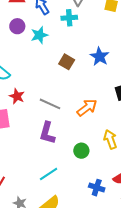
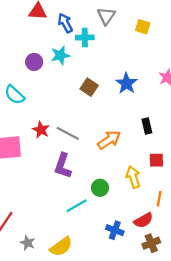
cyan cross: (69, 18) -> (85, 37), moved
purple circle: (17, 26) -> (34, 62), moved
red star: (17, 96) -> (41, 130), moved
cyan line: (49, 174) -> (77, 206), moved

